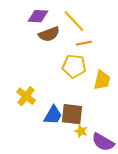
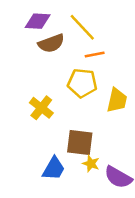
yellow cross: (26, 96) -> (41, 108), moved
blue trapezoid: (53, 115) -> (54, 169), moved

